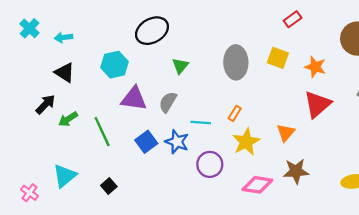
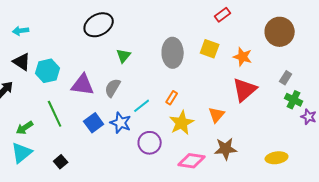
cyan hexagon: (115, 65) -> (48, 71), moved
green arrow: (68, 119) -> (25, 128), moved
cyan line: (201, 122) -> (142, 106), turned -42

